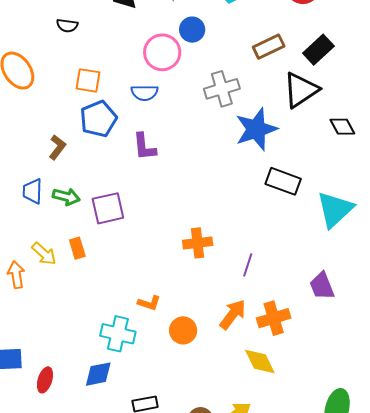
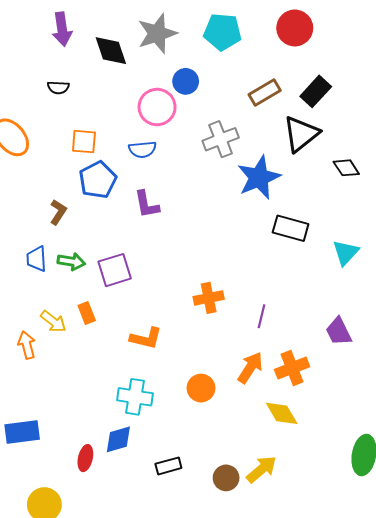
cyan triangle: (335, 209) -> (346, 253), size x0.7
orange L-shape: (149, 303) -> (146, 338), moved, size x1.4
red ellipse: (45, 380) -> (85, 458), moved

